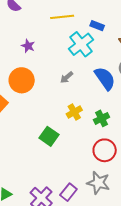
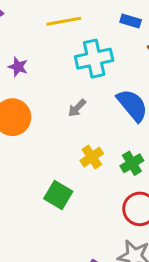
blue rectangle: (97, 26) -> (131, 21), moved
cyan cross: (81, 44) -> (94, 59), turned 30

